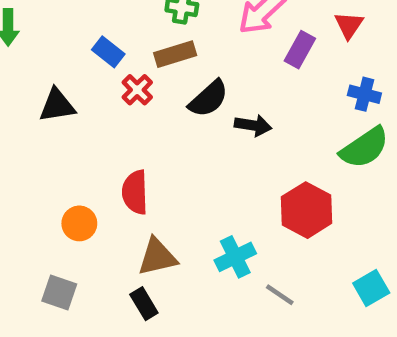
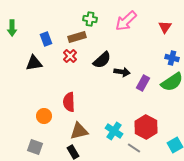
purple rectangle: (300, 50) -> (143, 83), moved
blue rectangle: (108, 52) -> (46, 39), moved, turned 32
brown rectangle: (175, 54) -> (77, 37), moved
red hexagon: (307, 210) -> (146, 127), moved
cyan cross: (235, 257) -> (114, 131), turned -30

